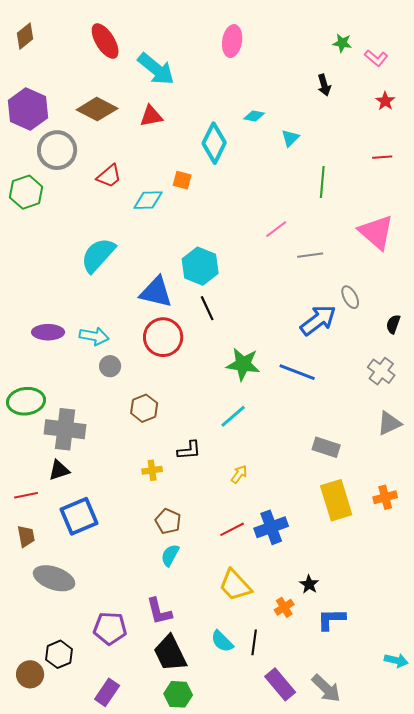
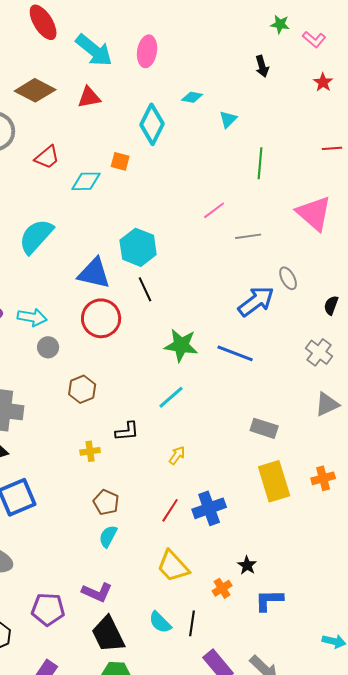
pink ellipse: (232, 41) -> (147, 51), moved
red line: (382, 157) -> (332, 148), moved
red line: (232, 529) -> (170, 510), turned -30
purple L-shape: (159, 611) -> (97, 592), turned -52

